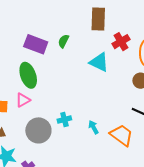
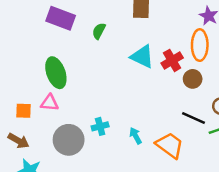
red cross: (121, 42) -> (172, 60), moved
purple rectangle: (36, 44) -> (61, 18), moved
pink triangle: (23, 100) -> (50, 103), turned 35

